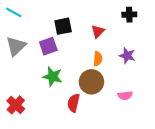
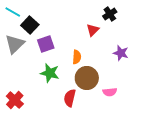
black cross: (129, 15) -> (110, 14), moved, turned -32
black square: (63, 26) -> (30, 25), moved, turned -36
orange semicircle: (98, 59) -> (77, 57), moved
pink semicircle: (125, 96) -> (110, 92), moved

